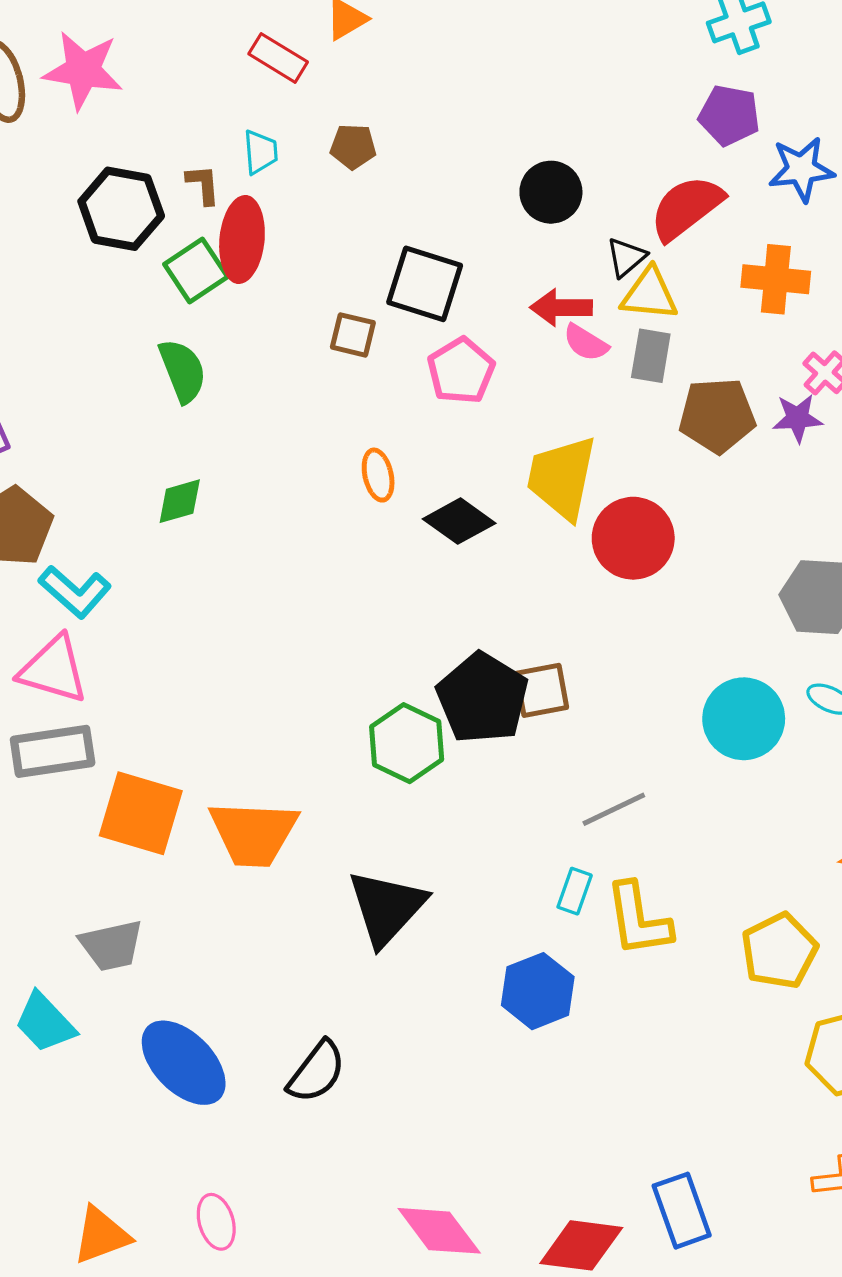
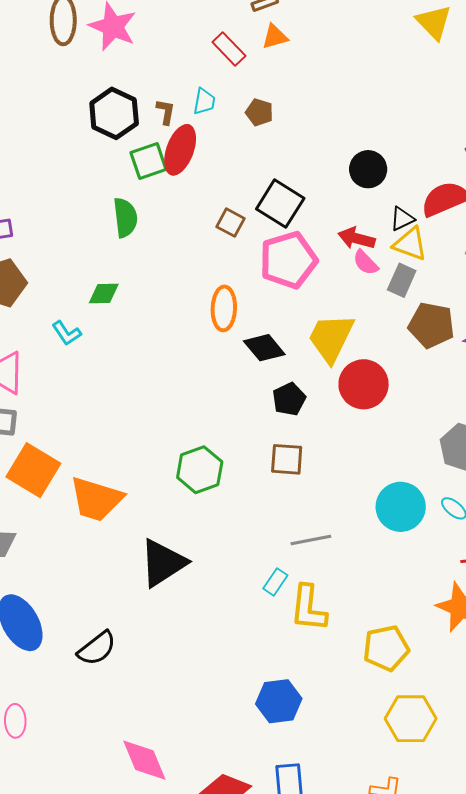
pink pentagon: (461, 371) -> (288, 260), size x1.4
orange ellipse: (378, 475) -> (224, 308), size x1.4
cyan L-shape: (75, 592) -> (67, 333), moved, size x0.7
black pentagon: (482, 698) -> (289, 399), moved, size x0.6
blue hexagon: (538, 991) -> (279, 701), moved

